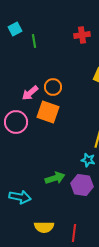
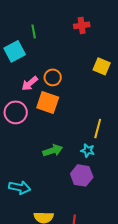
cyan square: (15, 29) -> (15, 51), moved, size x1.5
green arrow: (55, 178) -> (53, 150), moved

